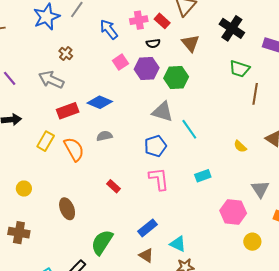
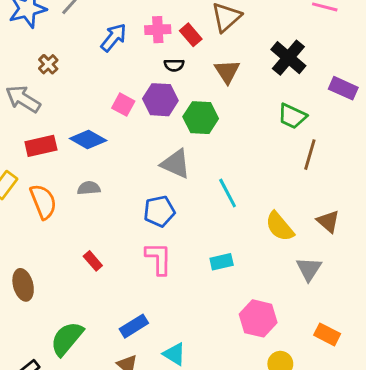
blue arrow: (109, 29) -> (114, 37), turned 70
pink square: (120, 62) -> (123, 105), moved, turned -35
cyan line: (189, 129) -> (228, 193), moved
yellow semicircle: (240, 146) -> (280, 227), size x1.6
gray triangle: (260, 189) -> (309, 269), moved

